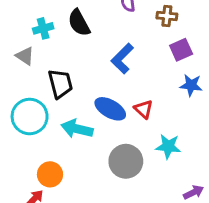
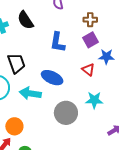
brown cross: (167, 16) -> (90, 20), moved
purple square: (181, 50) -> (90, 40), moved
blue L-shape: (122, 59) -> (57, 42), turned -30
red triangle: (144, 109) -> (88, 70), moved

